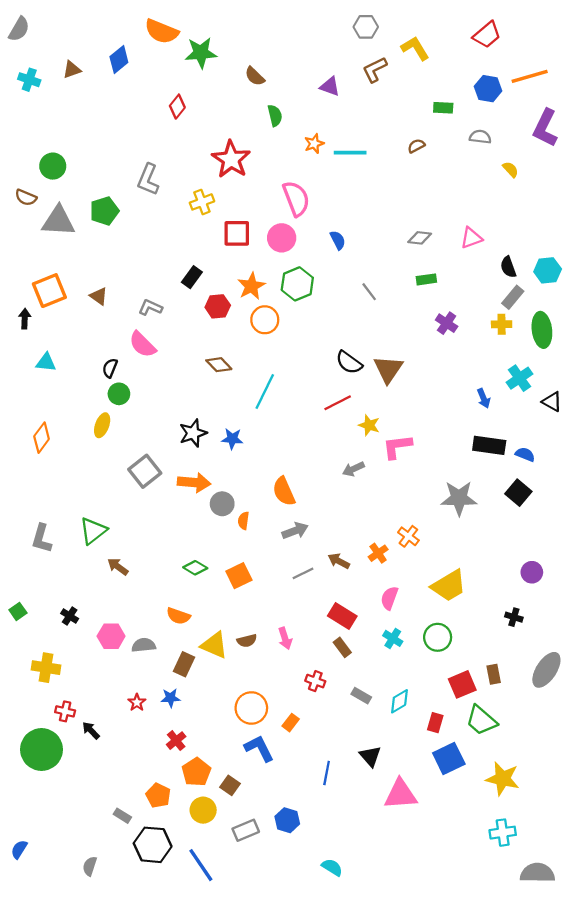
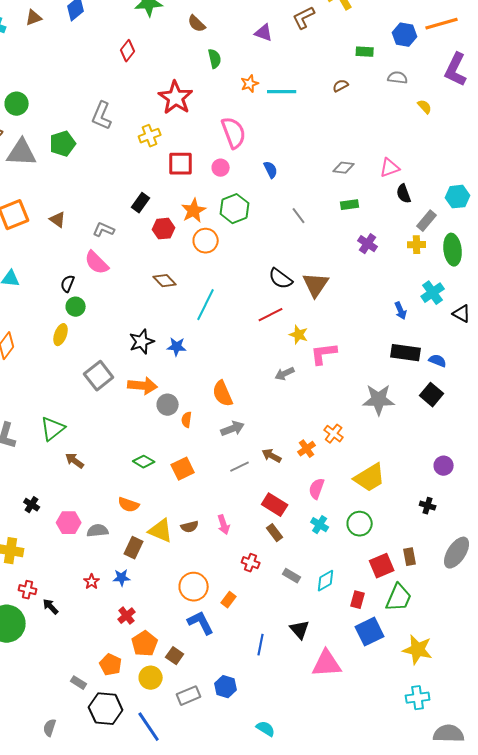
pink circle: (282, 238) -> (221, 168), size x0.7
black semicircle: (508, 267) -> (404, 194), moved
green trapezoid: (481, 720) -> (399, 598), turned -108

